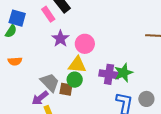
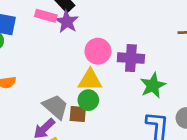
pink rectangle: (48, 14) -> (46, 16), turned -35
purple star: (60, 39) -> (67, 22), moved
purple cross: (109, 74) -> (131, 58), moved

